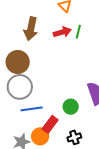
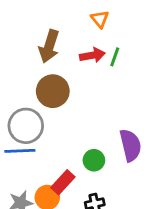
brown circle: (18, 62) -> (53, 91), moved
blue line: (32, 109) -> (20, 151), moved

